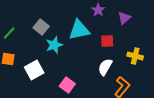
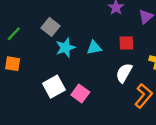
cyan triangle: (79, 30) -> (94, 48), moved, size x0.6
white square: (34, 70) -> (54, 87), moved

